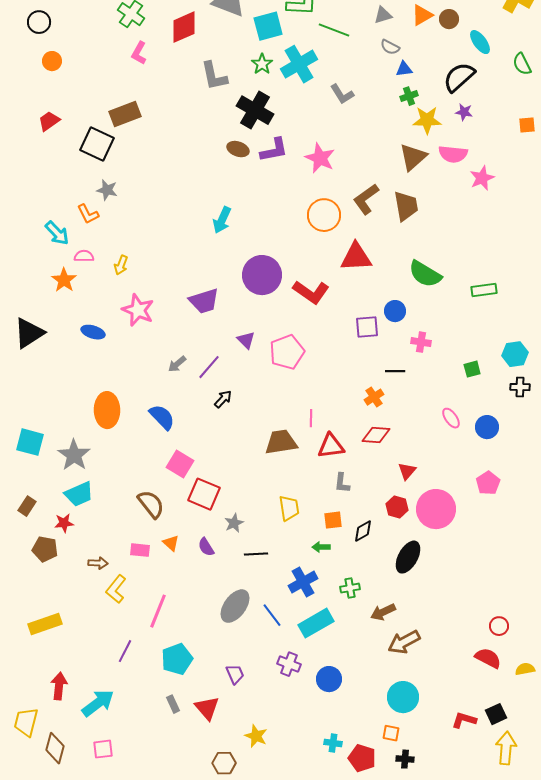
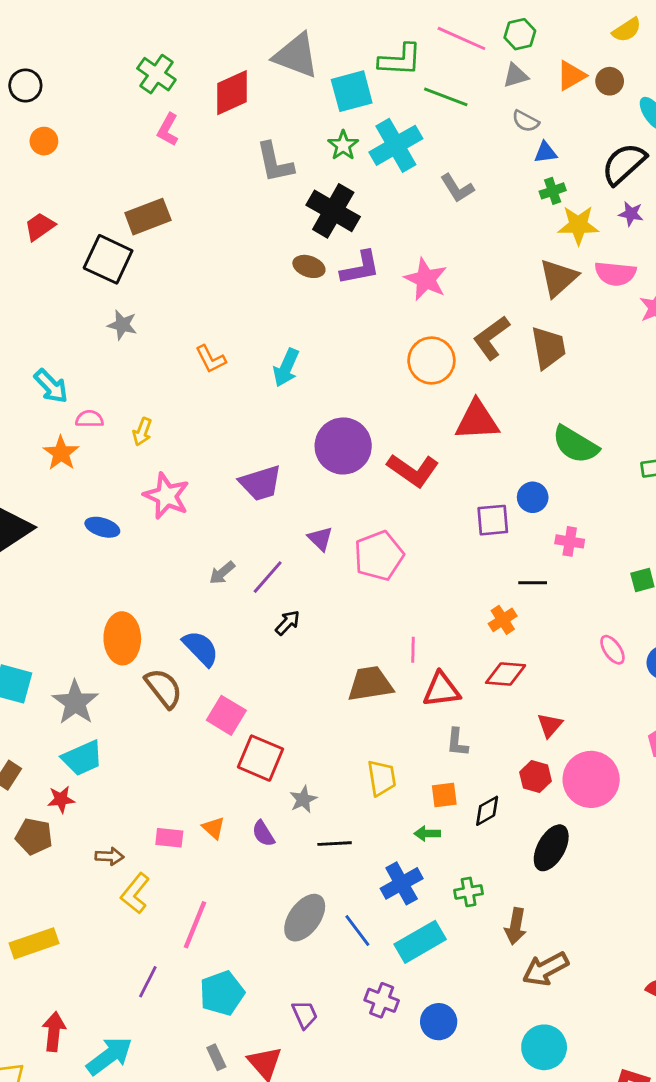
orange L-shape: (88, 214) -> (211, 359), moved
brown semicircle: (151, 504) -> (164, 688), moved
brown arrow: (383, 612) -> (516, 926), turned -55

